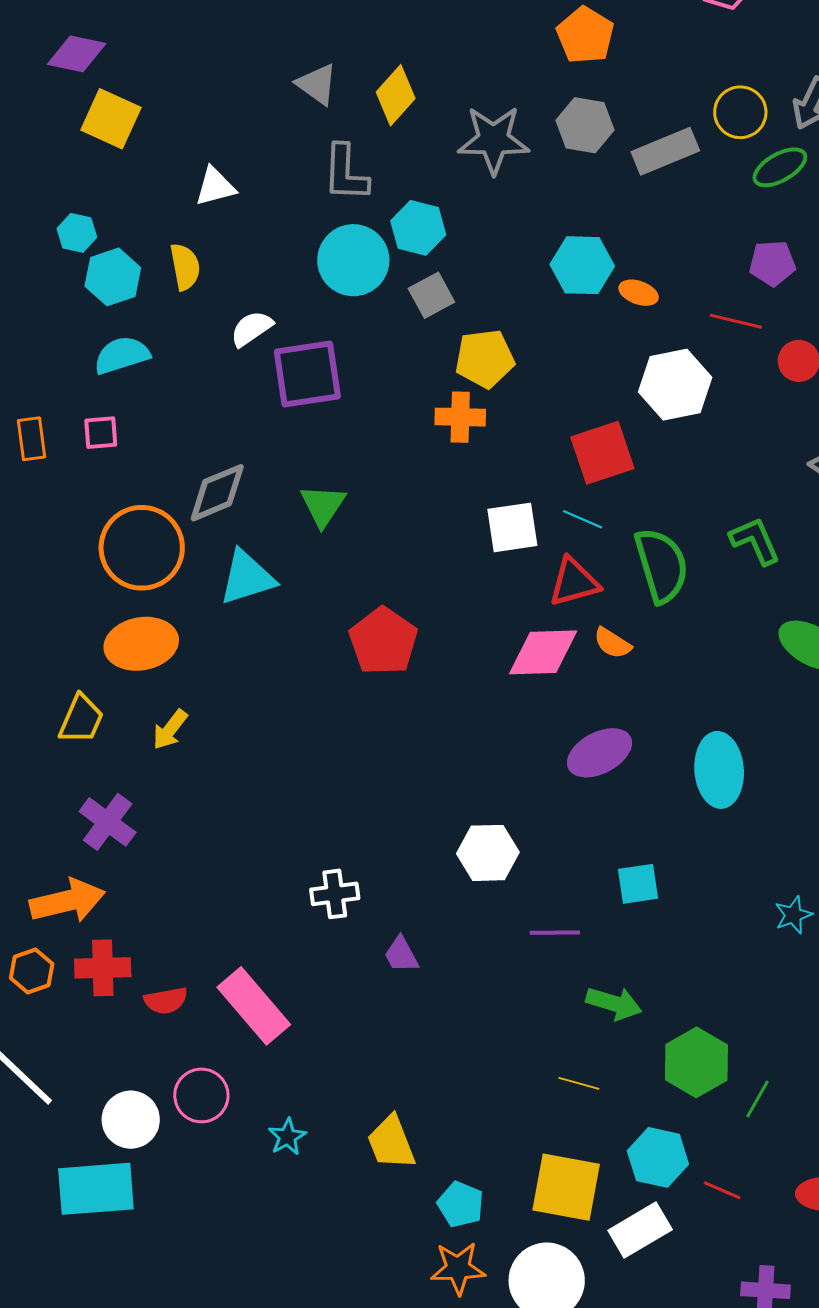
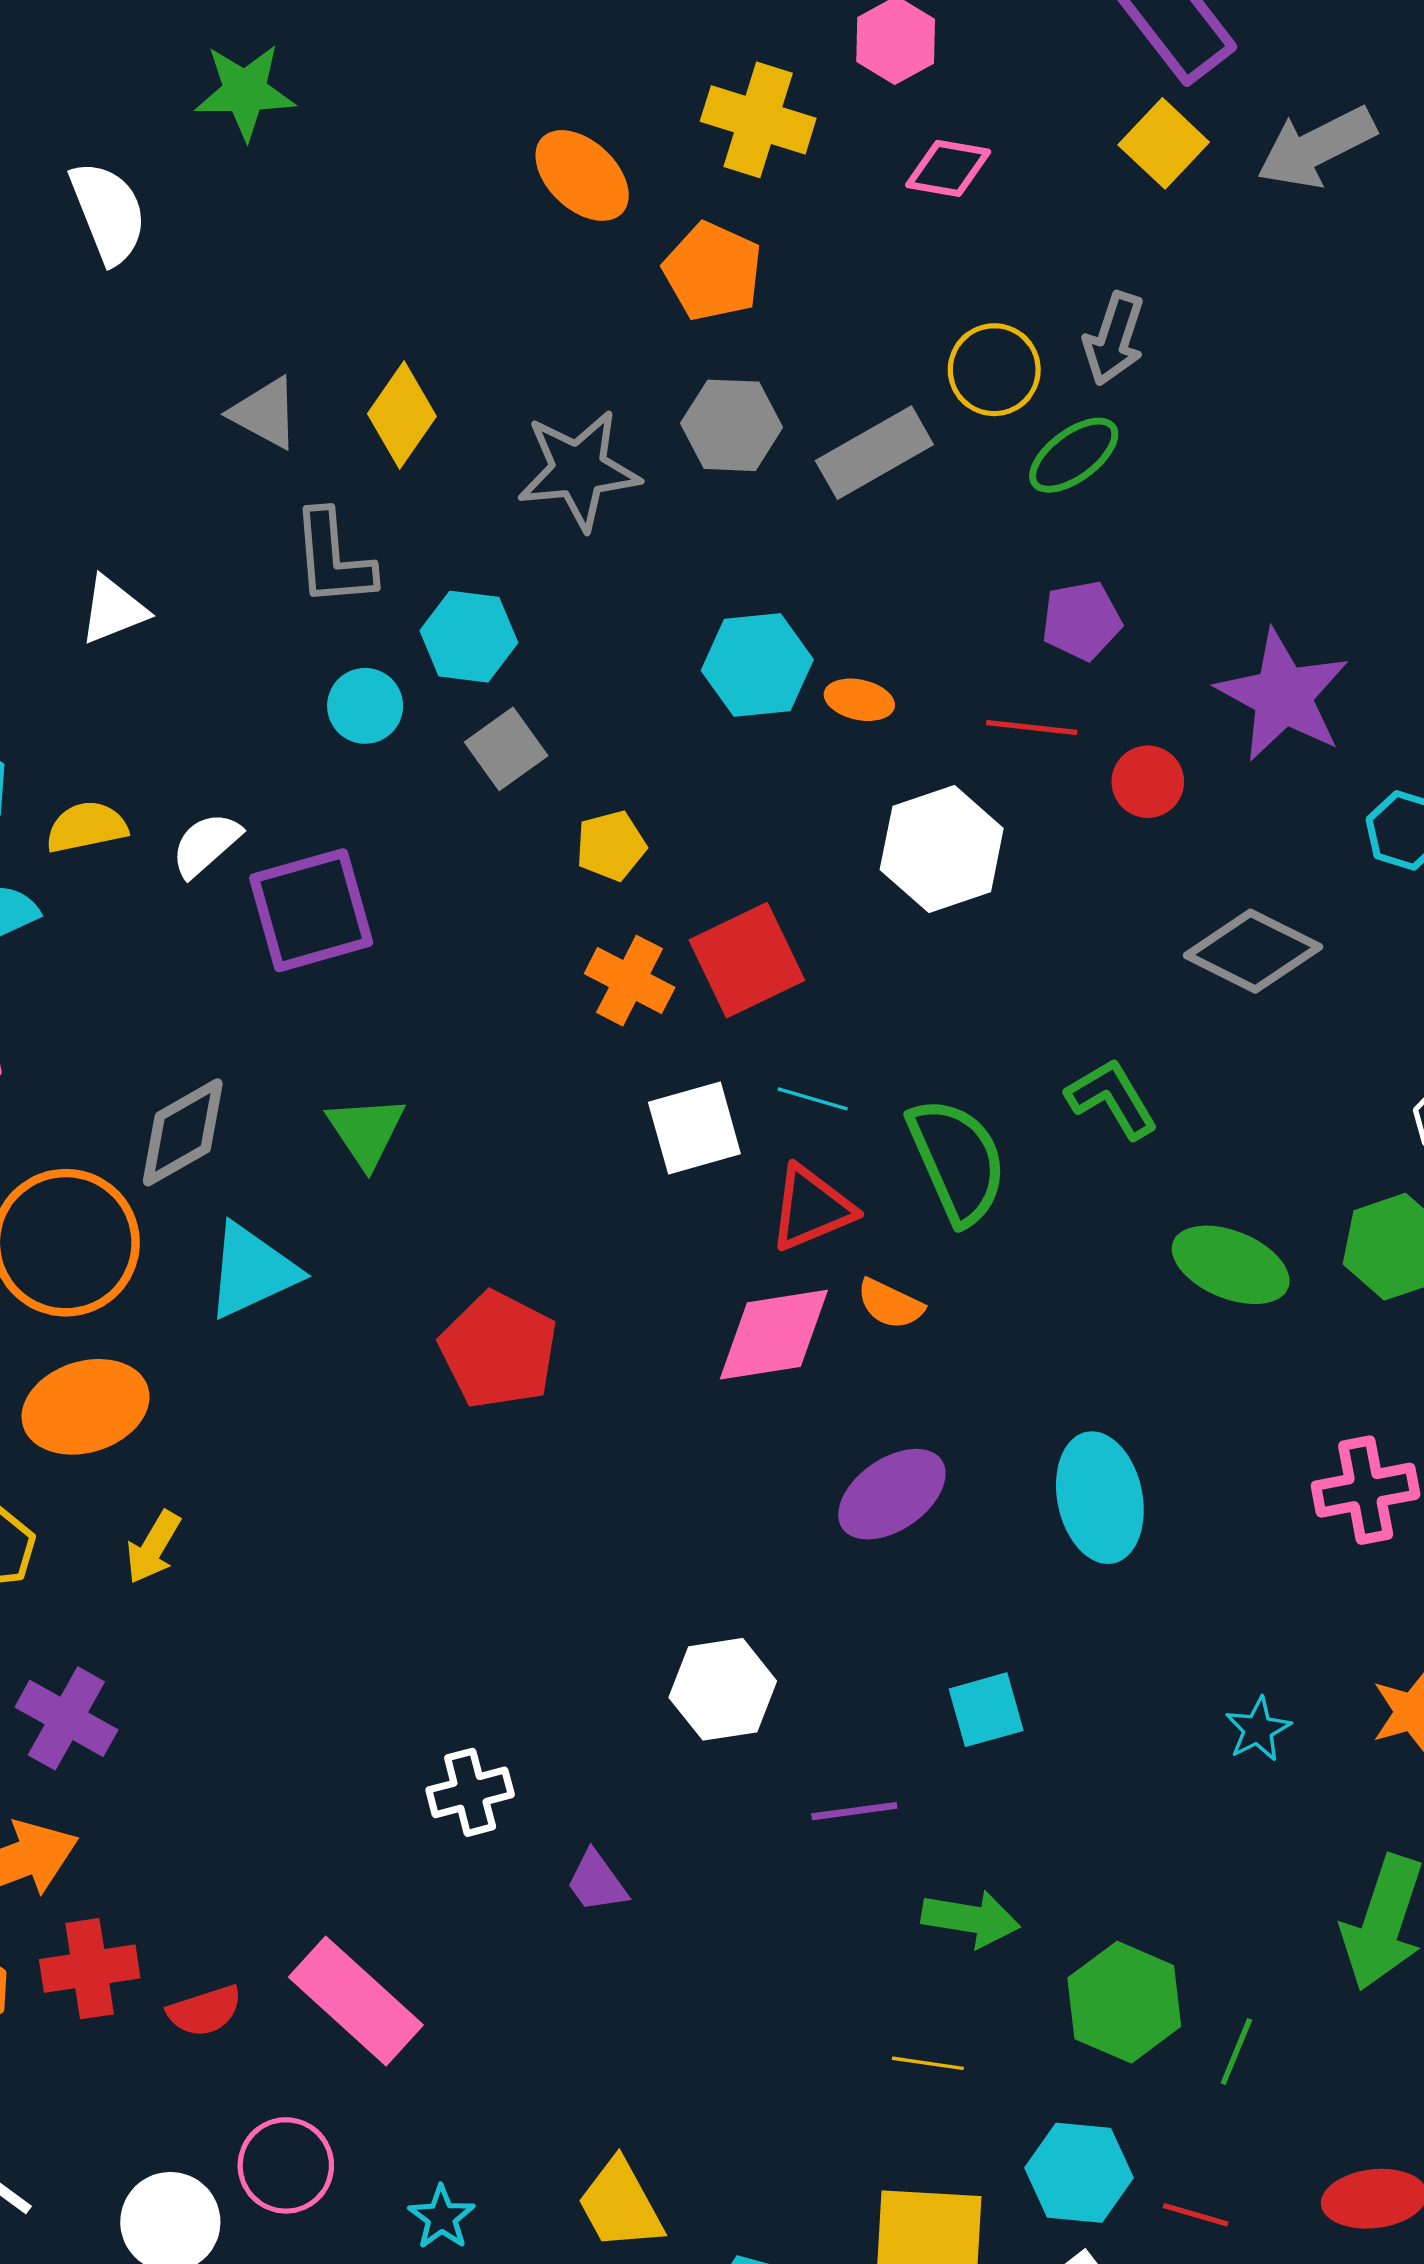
cyan circle: (353, 260) -> (365, 706), size x0.6
yellow semicircle: (185, 267) -> (86, 827), moved, turned -84
yellow pentagon: (485, 359) -> (611, 846), size x0.7
orange cross: (460, 417) -> (630, 981), moved, turned 33
red square: (602, 453) -> (747, 960), moved

